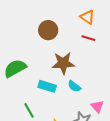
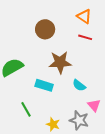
cyan semicircle: (74, 86) -> (79, 85), moved

